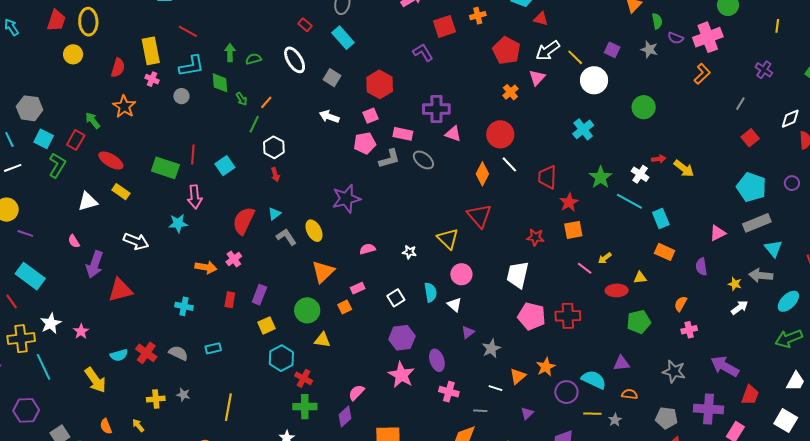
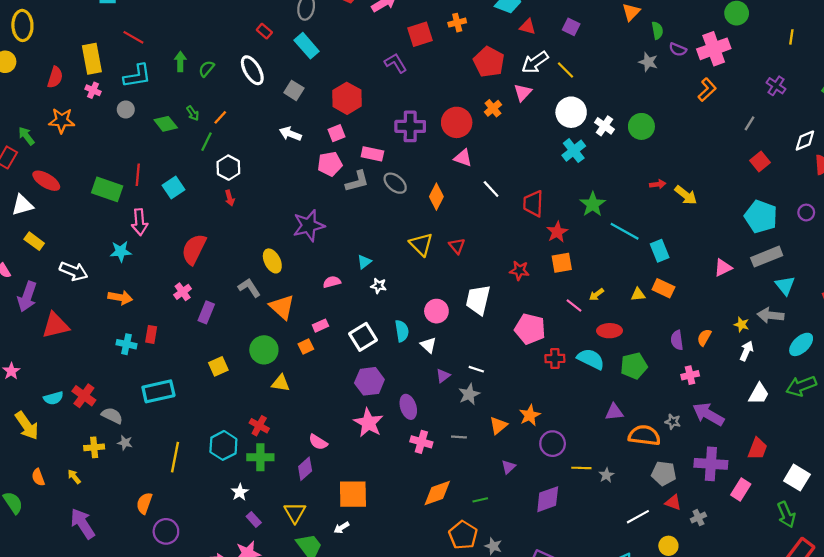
purple square: (612, 50) -> (571, 27), moved
green semicircle: (253, 59) -> (206, 69), turned -35
white circle: (594, 80) -> (571, 112), moved
green diamond: (220, 83) -> (166, 124), moved, turned -35
orange star: (124, 107) -> (62, 121), turned -30
pink triangle: (453, 134) -> (463, 158), moved
red circle: (500, 134) -> (457, 122), moved
orange diamond: (482, 174) -> (436, 197), moved
white cross: (640, 174) -> (604, 126), moved
yellow rectangle: (121, 192) -> (34, 241), moved
white triangle: (88, 201) -> (22, 205), moved
cyan triangle: (274, 214) -> (364, 262), moved
red triangle: (479, 216) -> (457, 246), size x0.6
gray L-shape: (286, 237) -> (249, 288), moved
yellow triangle: (448, 239) -> (421, 244), moved
orange arrow: (206, 267) -> (120, 297), moved
purple semicircle: (701, 267) -> (677, 340), moved
orange triangle: (323, 272) -> (282, 307), turned -35
white trapezoid: (518, 275) -> (478, 300), moved
yellow triangle: (640, 278) -> (638, 294), moved
purple rectangle: (259, 295) -> (206, 312), moved
white square: (396, 298) -> (363, 337), size x1.4
red rectangle: (230, 300) -> (151, 334), moved
orange semicircle: (681, 304) -> (704, 337), moved
white arrow: (740, 308) -> (747, 351), turned -30
pink pentagon: (532, 316) -> (530, 329), moved
red cross: (568, 316) -> (555, 359), size x0.7
cyan rectangle: (213, 348) -> (158, 391), size x1.8
gray semicircle: (178, 353) -> (112, 416), moved
cyan hexagon: (281, 358) -> (223, 445), moved
purple arrow: (725, 366) -> (708, 414), moved
gray star: (674, 371) -> (673, 422), size x0.6
cyan semicircle: (594, 380) -> (591, 359), moved
white trapezoid: (796, 381) -> (759, 394), moved
white line: (495, 388) -> (476, 369), moved
pink semicircle: (356, 393) -> (318, 442), turned -102
orange semicircle: (630, 394) -> (644, 435), moved, size x1.8
gray line: (480, 411) -> (459, 437), moved

